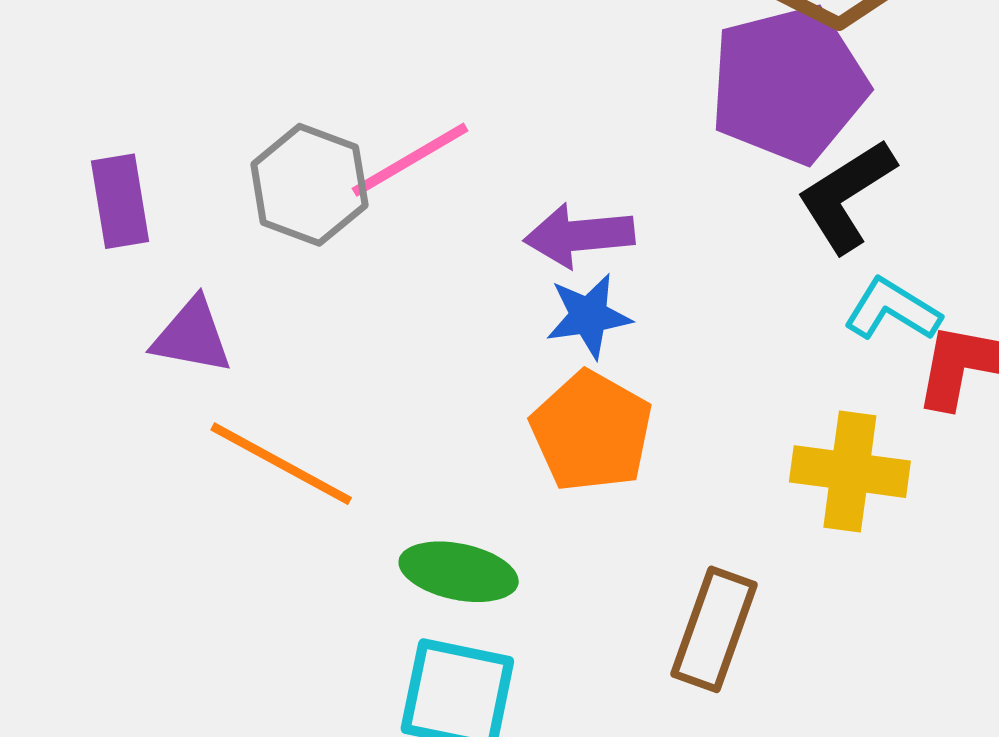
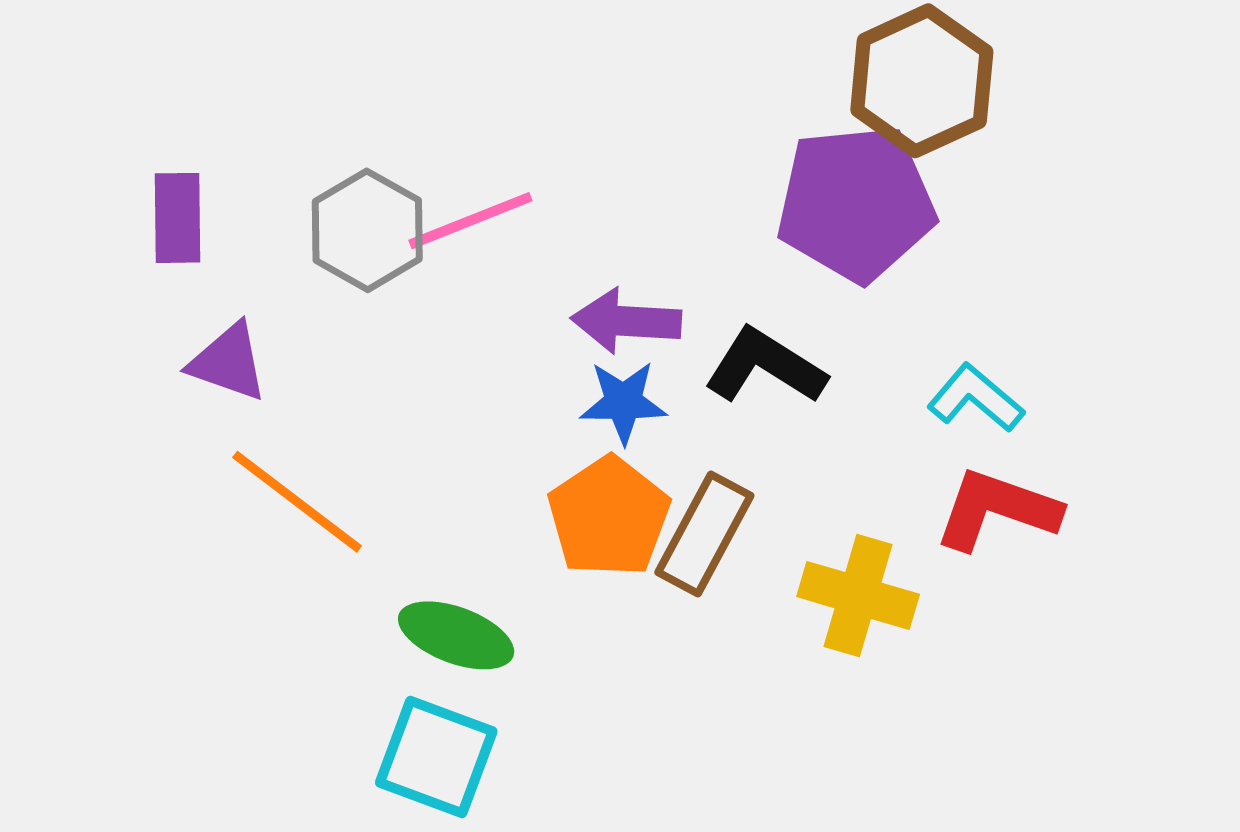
black L-shape: (846, 196) -> (765, 366), moved, turned 56
cyan L-shape: (892, 310) -> (976, 398), moved
brown rectangle: (714, 629) -> (704, 534), moved

